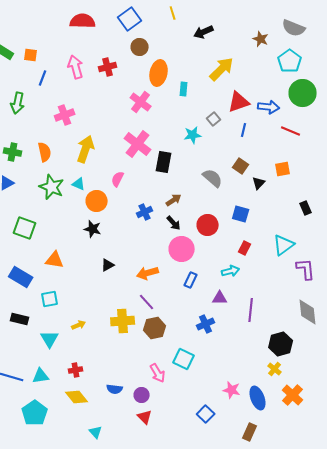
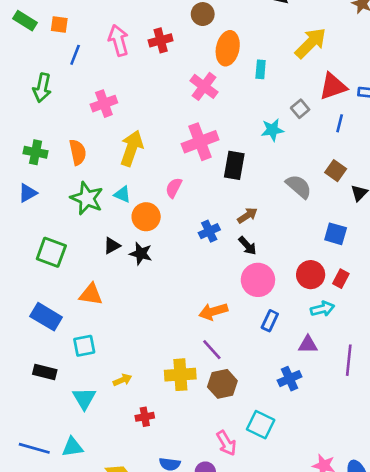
pink cross: (138, 144) -> (200, 142), turned 32
red circle: (208, 225) -> (311, 275), moved
black triangle: (108, 265) -> (112, 246), moved
red cross: (76, 370) -> (145, 417), moved

